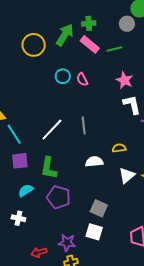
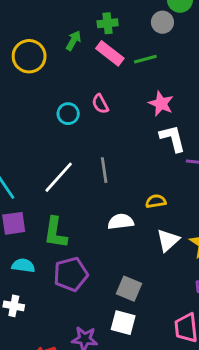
green arrow: (65, 35) -> (73, 41), size x0.6
cyan circle: (63, 76) -> (68, 114), moved
cyan semicircle: (26, 190) -> (23, 266), turned 42
purple pentagon: (59, 197) -> (71, 274), turned -30

